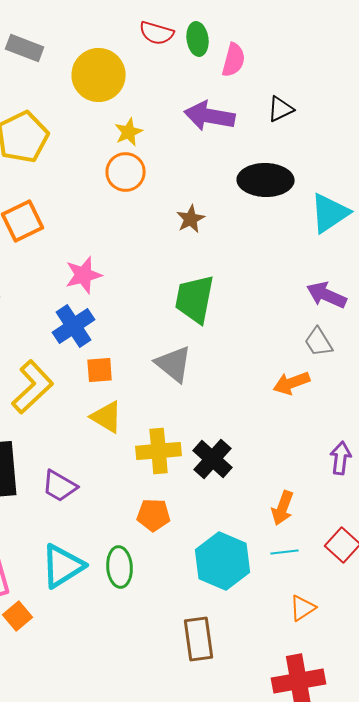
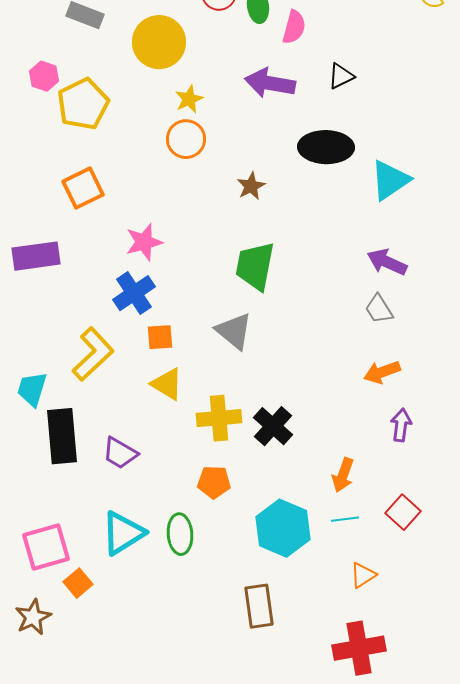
orange arrow: (292, 383) -> (382, 372), moved

